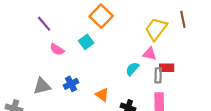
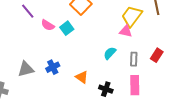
pink semicircle: (57, 49) -> (48, 25), moved
pink triangle: (150, 54) -> (126, 31), moved
red rectangle: (167, 68) -> (157, 55), moved, turned -56

